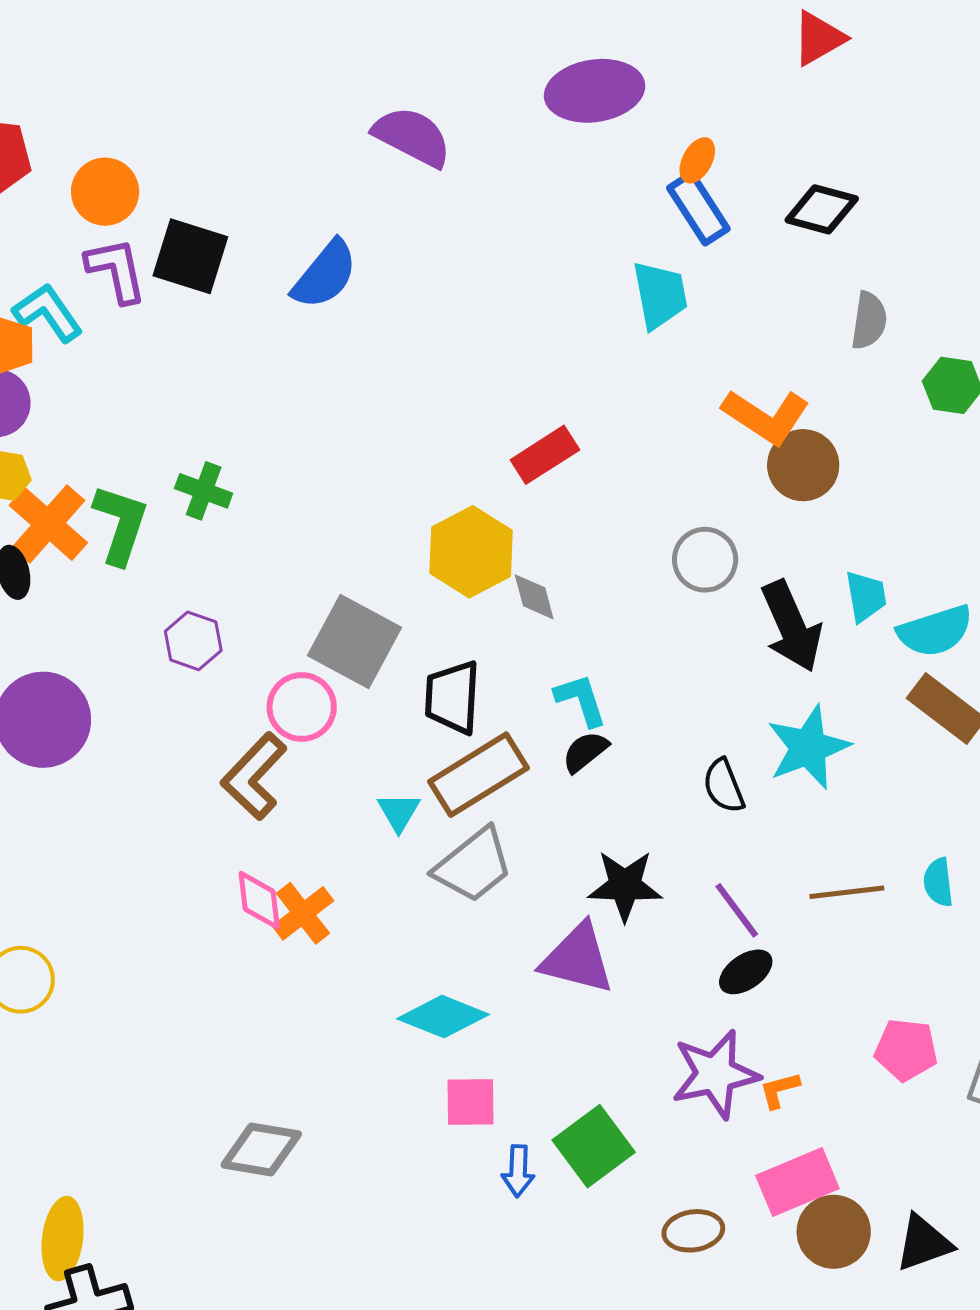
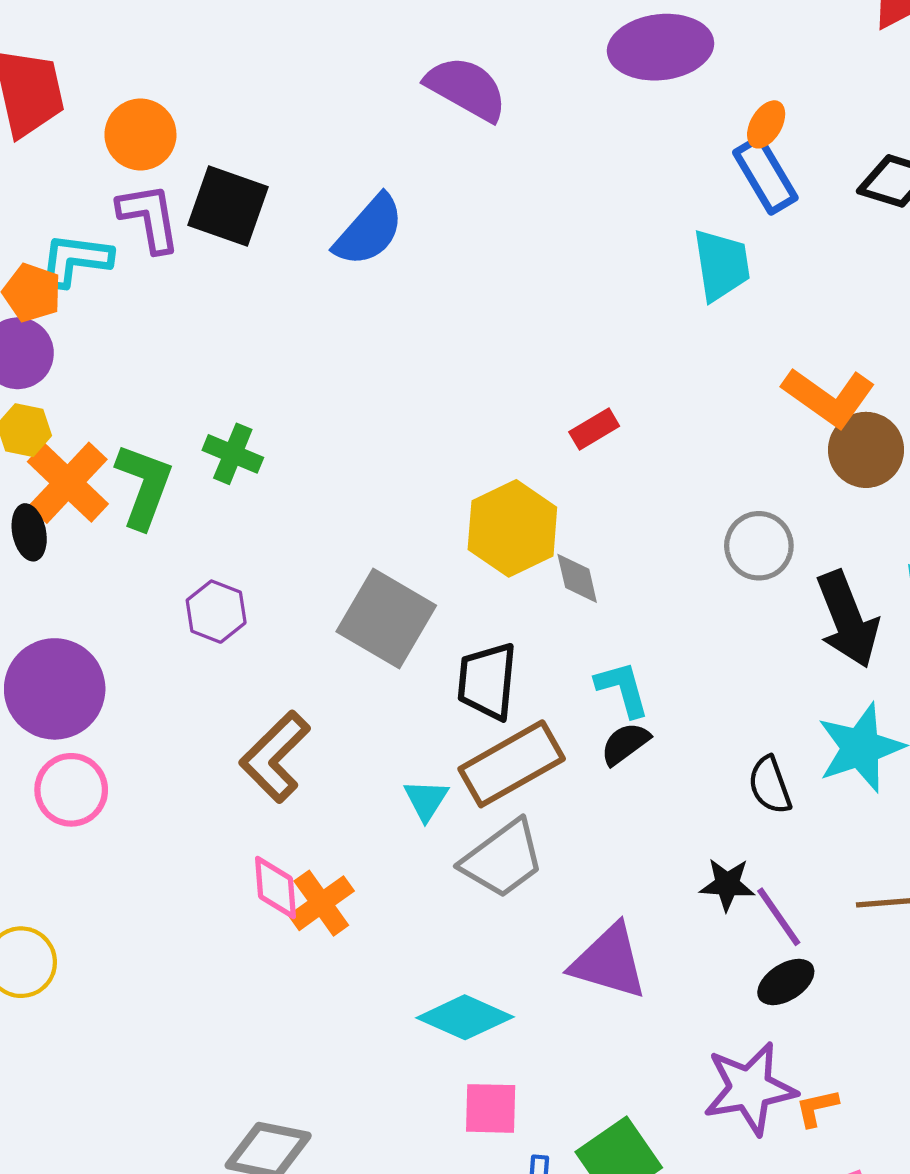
cyan L-shape: (48, 313) -> (75, 260), turned -50
red rectangle: (545, 455) -> (594, 429), size x0.7
pink circle: (302, 707) -> (71, 790), moved
black star: (625, 886) -> (727, 884), moved, size x0.7

